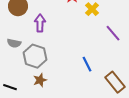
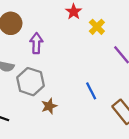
brown star: (40, 80) -> (49, 106), moved

